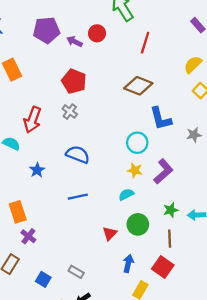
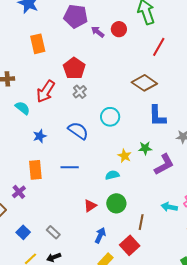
red pentagon: (74, 81) -> (74, 68), moved
cyan circle: (137, 143) -> (110, 117), moved
purple L-shape: (163, 171) -> (164, 164), moved
green star: (171, 210) -> (145, 148), moved
orange rectangle: (18, 212) -> (35, 170), moved

